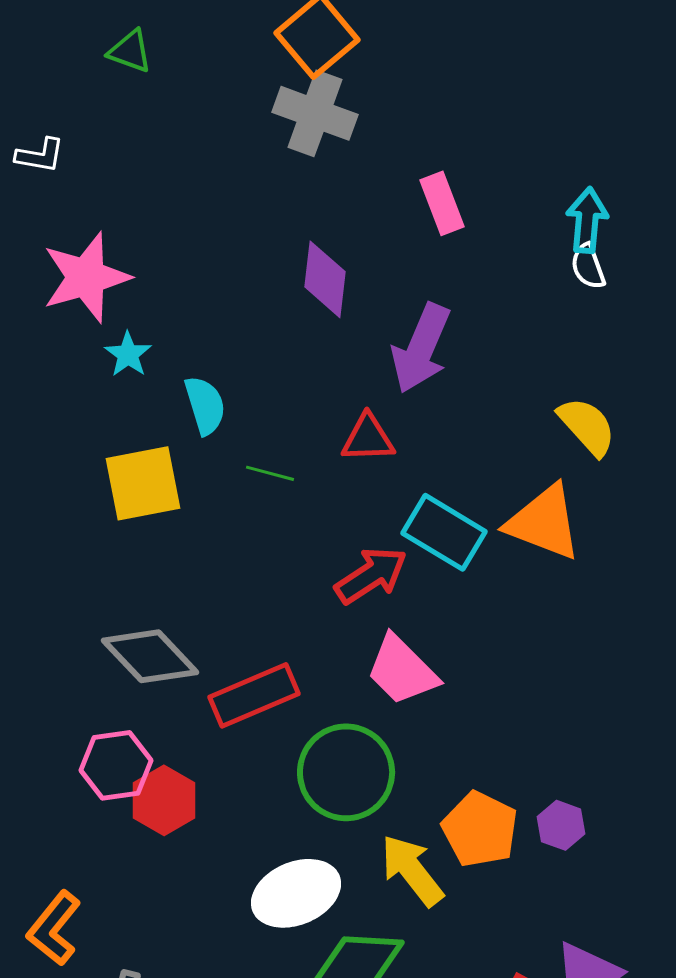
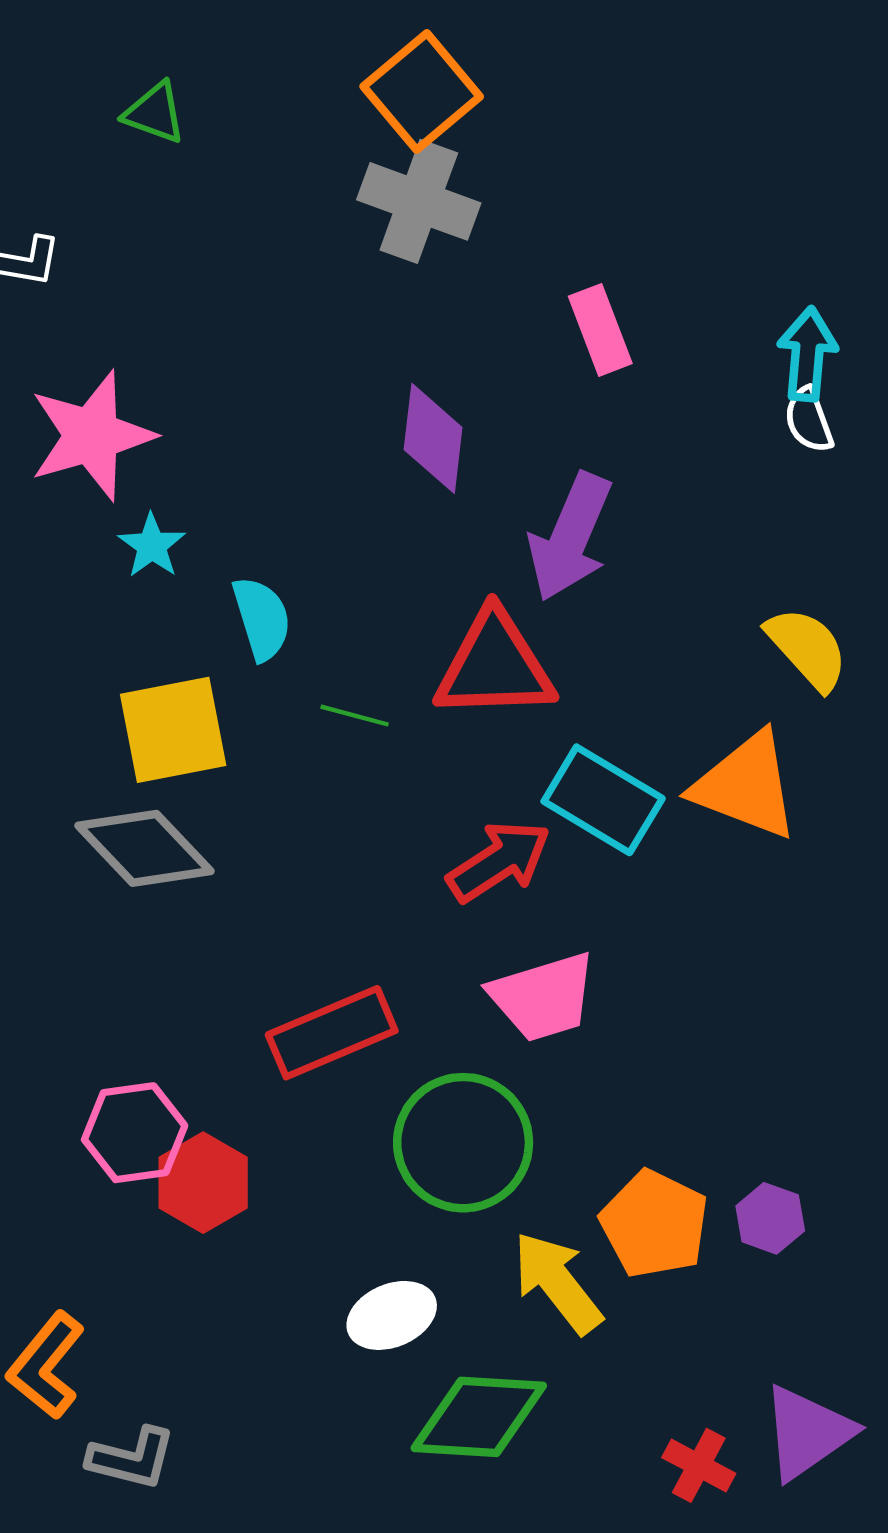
red triangle: (368, 438) -> (495, 666), size x1.6
gray diamond: (150, 656) -> (145, 848), moved
pink trapezoid: (402, 670) -> (543, 997), turned -62
white ellipse: (296, 893) -> (392, 1315), size x0.7

